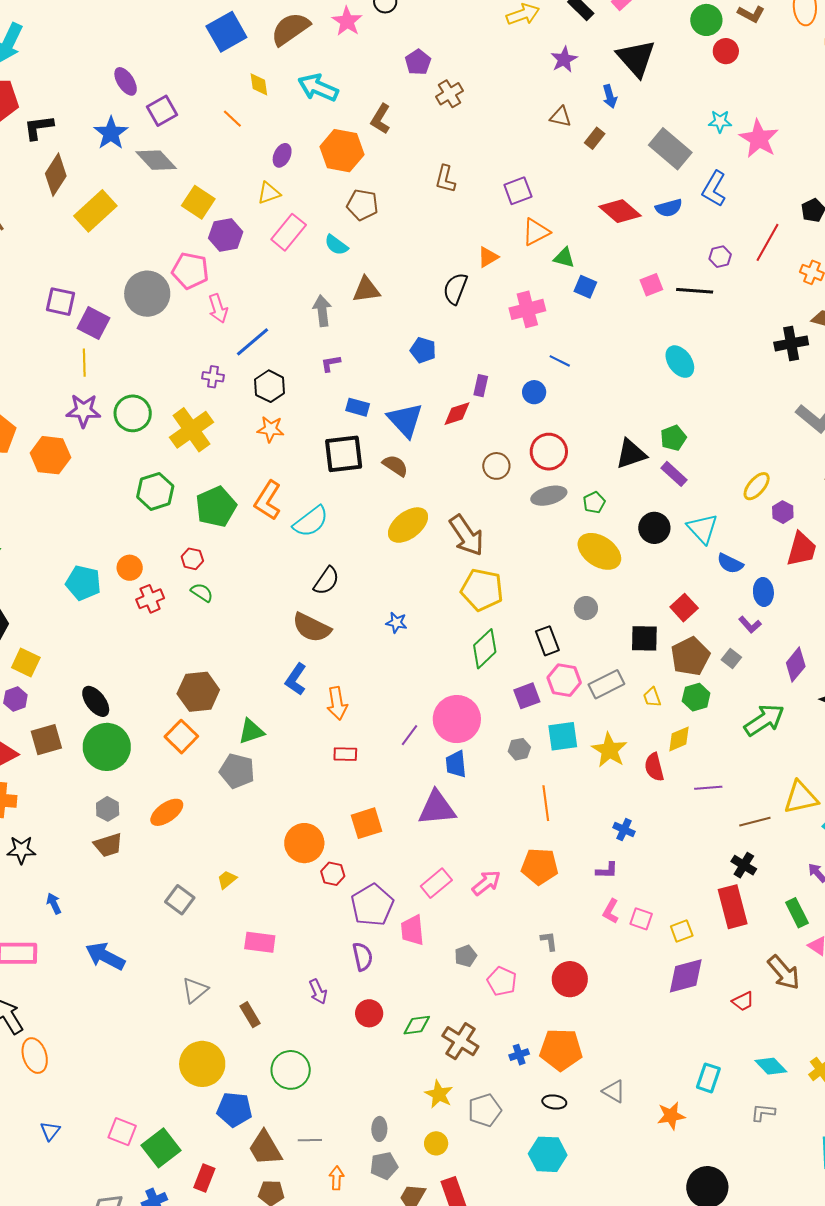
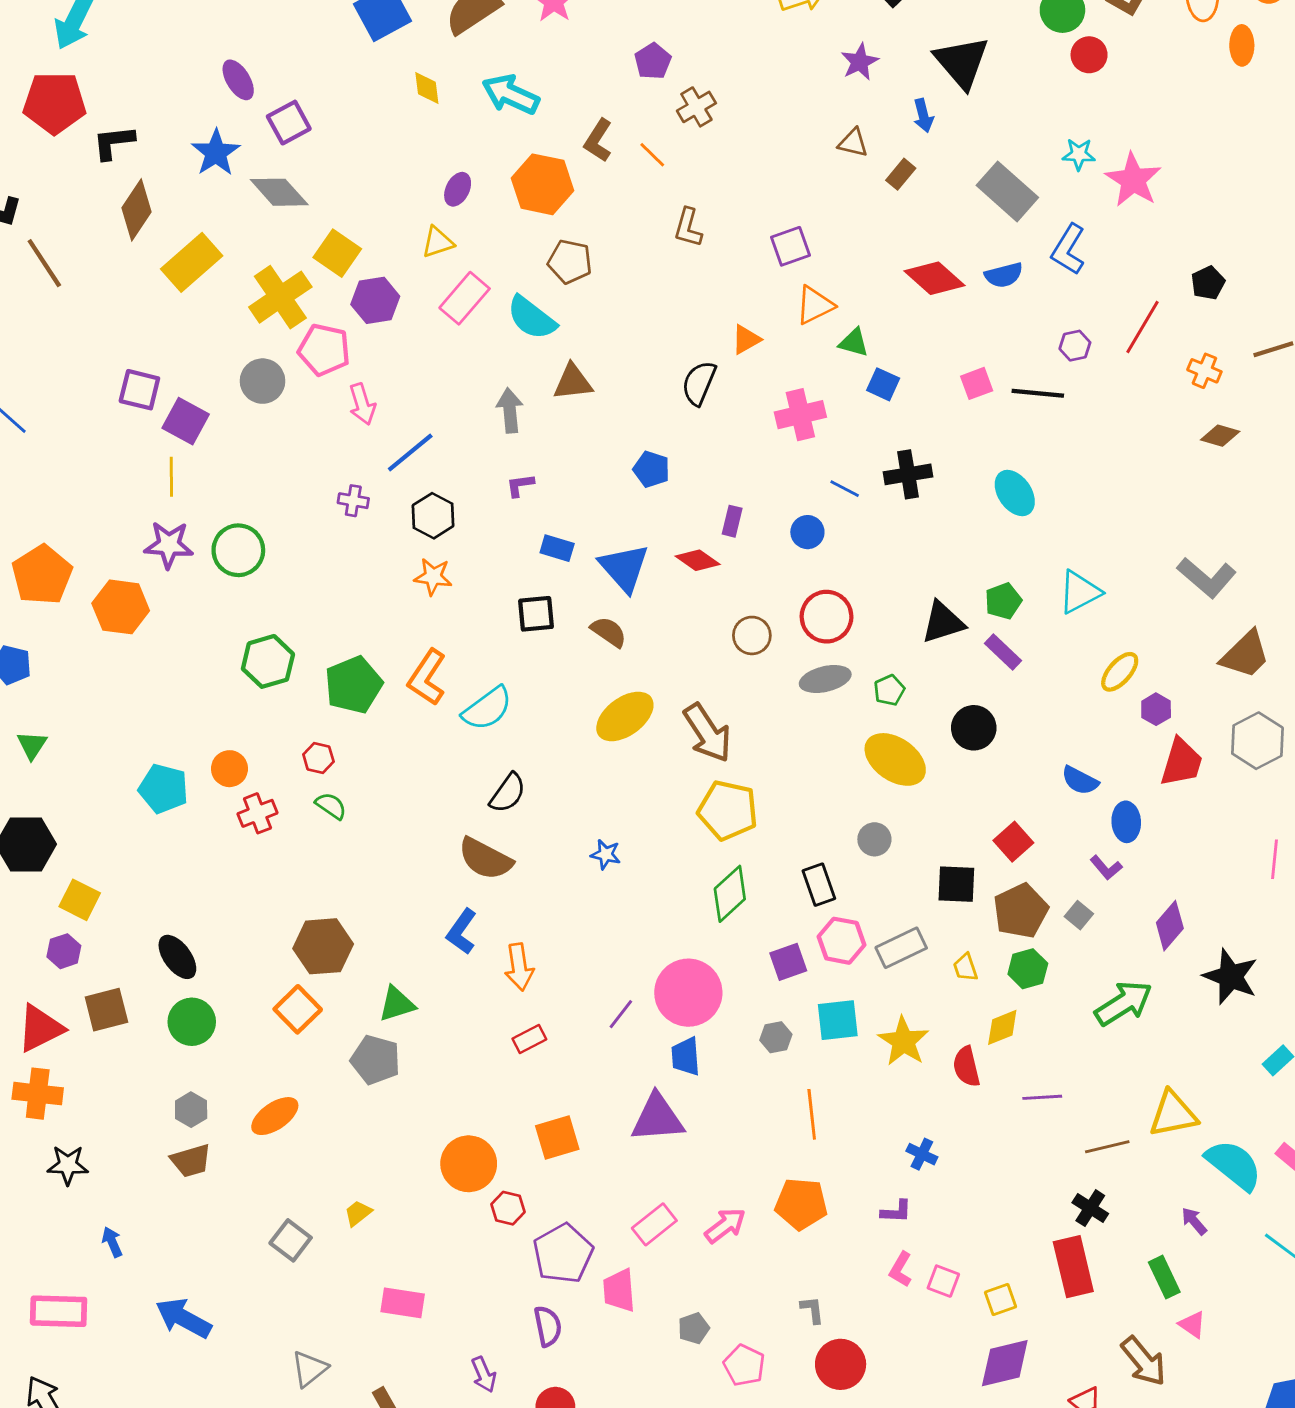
orange line: (232, 119) -> (652, 155), moved
cyan semicircle: (336, 245) -> (532, 318), size x1.5
gray circle: (147, 294) -> (263, 381), size x0.7
black cross: (791, 343) -> (908, 474), moved
red diamond: (457, 414) -> (698, 560), turned 52
yellow cross: (191, 430) -> (280, 297), moved
black square: (344, 454) -> (536, 614), size x0.7
cyan triangle: (702, 529) -> (1080, 592), moved, turned 44
green circle: (107, 747) -> (192, 1022), size x0.7
red rectangle: (345, 754) -> (529, 1039), turned -30

